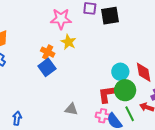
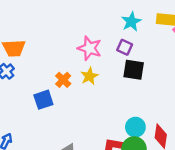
black square: (110, 16) -> (134, 70), moved
blue square: (47, 67) -> (43, 100), moved

